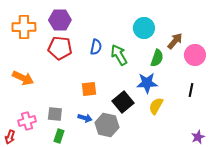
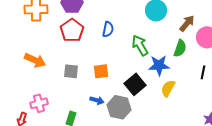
red pentagon: (60, 48) -> (72, 30), turned 30
green arrow: (119, 55) -> (140, 45), moved
green semicircle: (157, 58) -> (180, 48), moved
gray square: (55, 114) -> (71, 71), moved

